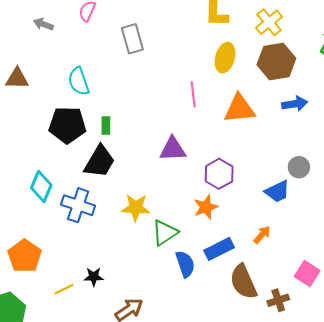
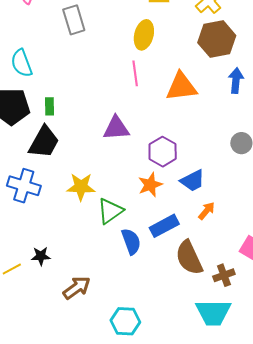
yellow ellipse: (225, 58) -> (144, 35), moved
blue arrow: (295, 104) -> (236, 81), turned -75
blue trapezoid: (277, 192) -> (193, 181), moved

